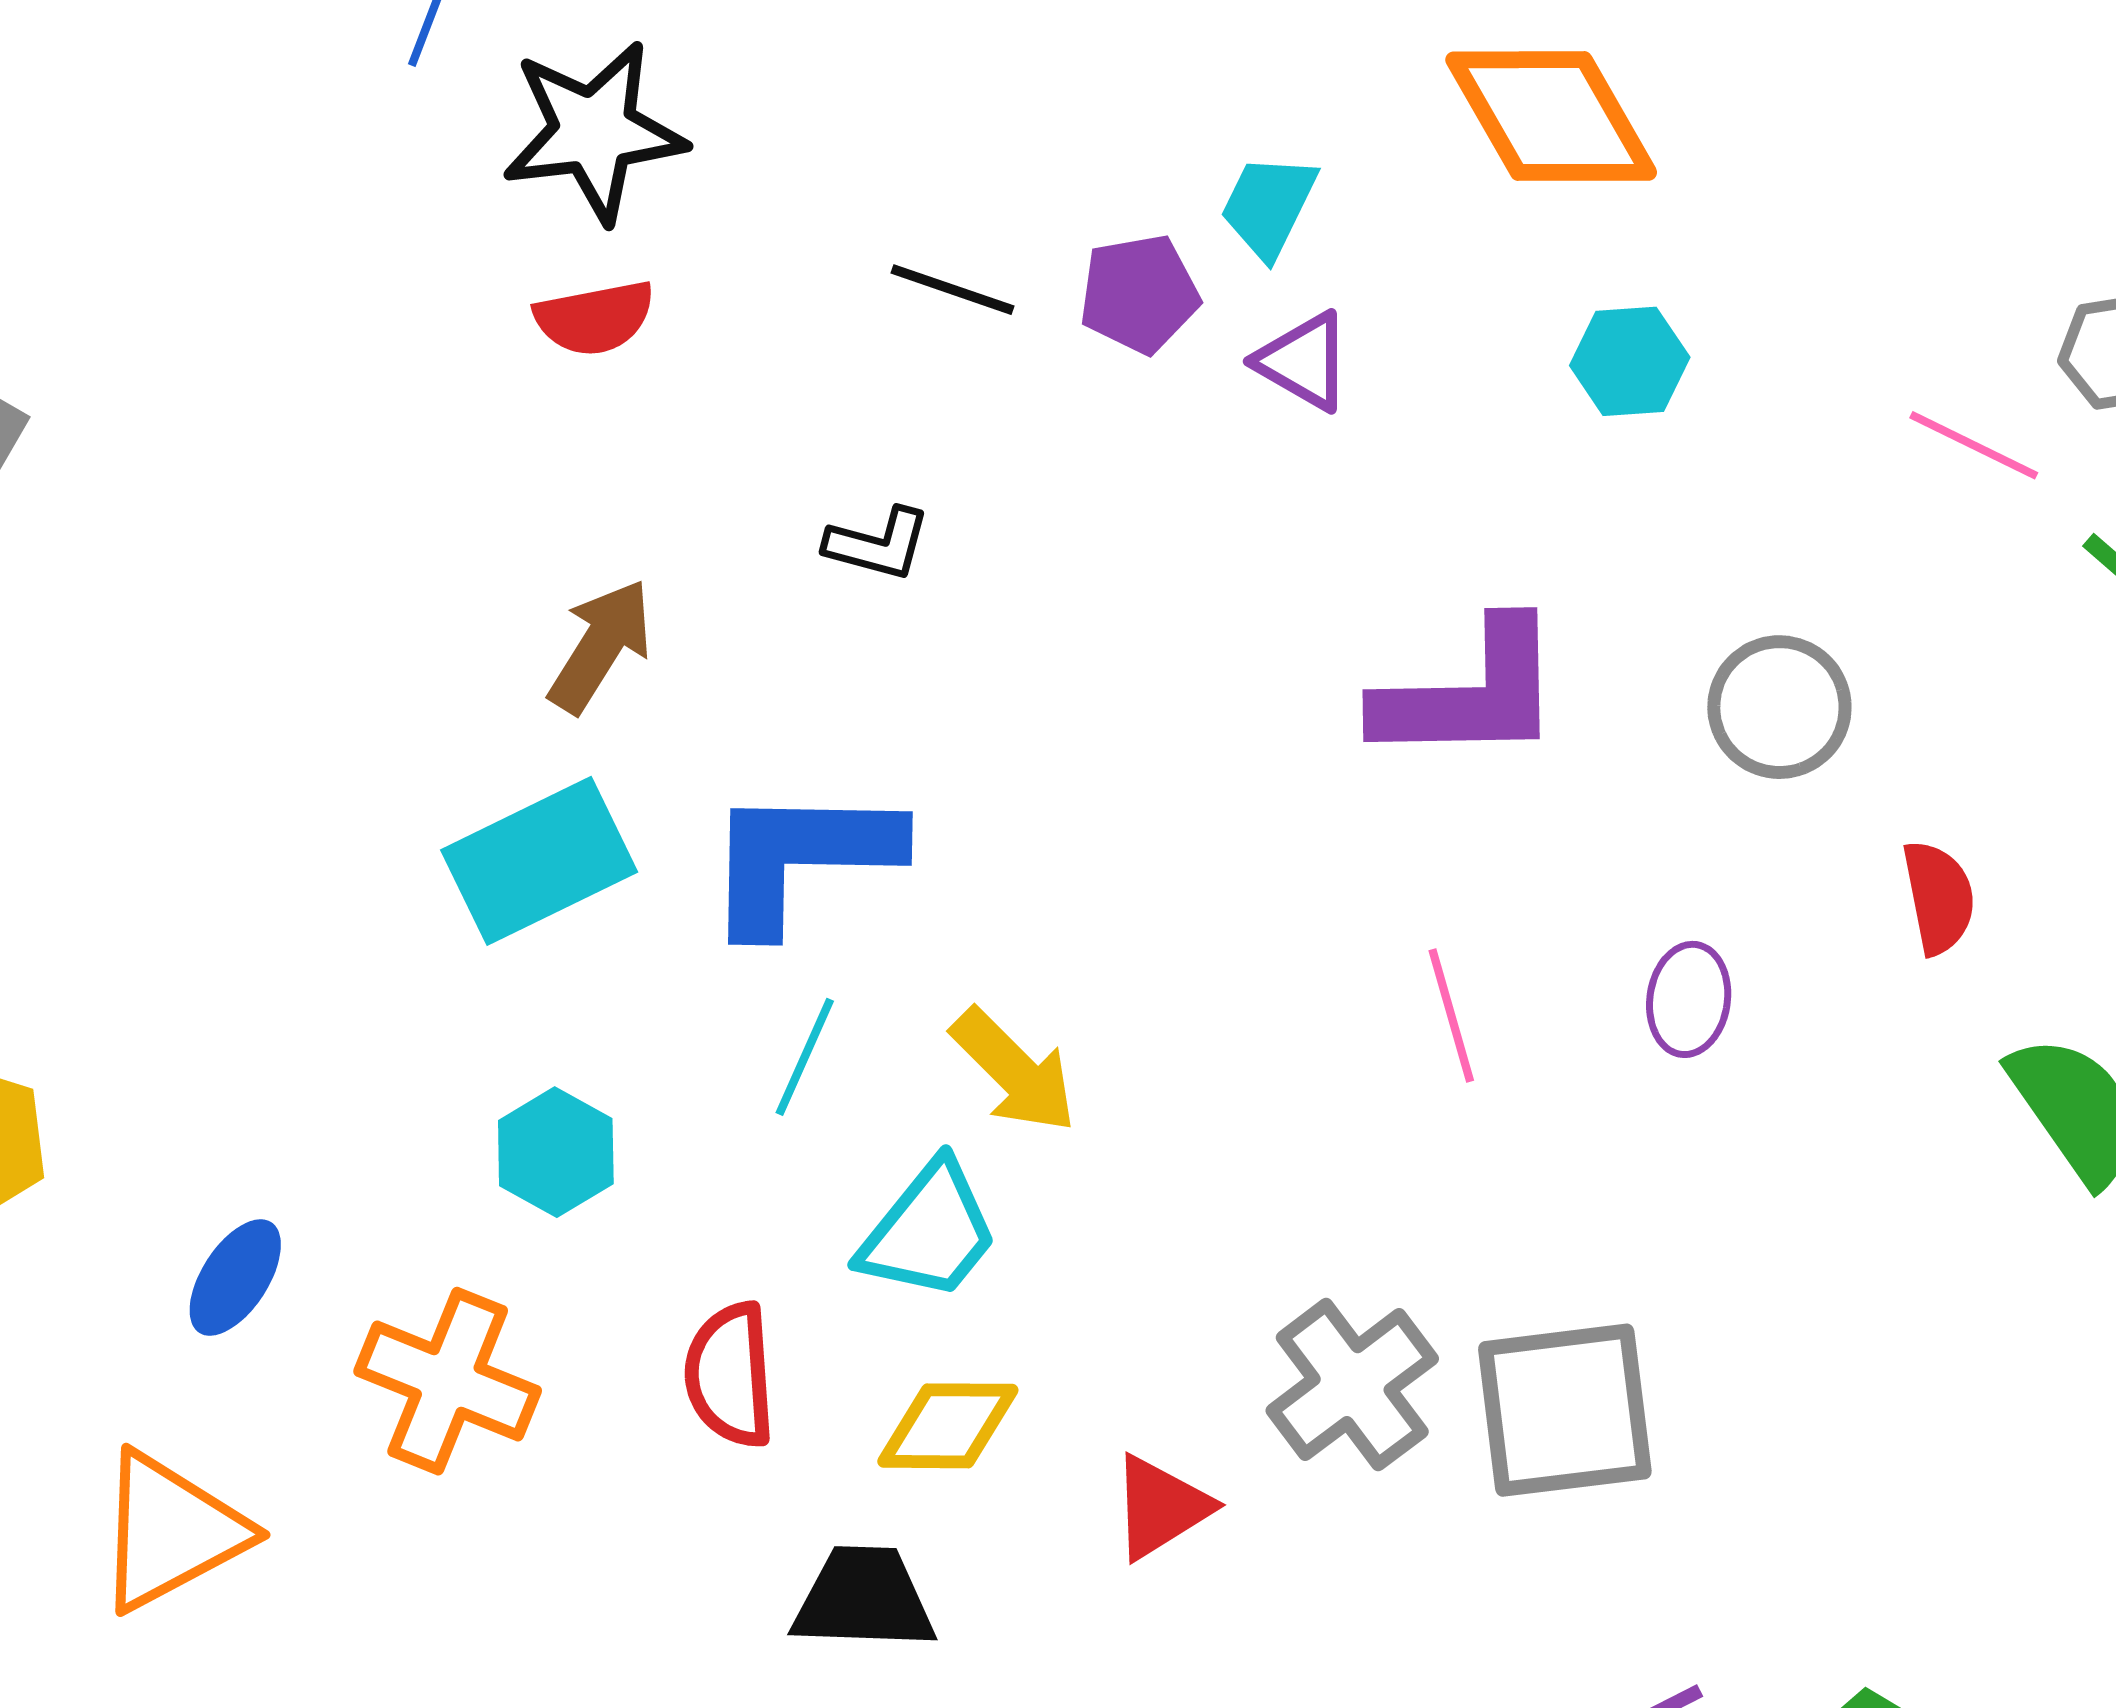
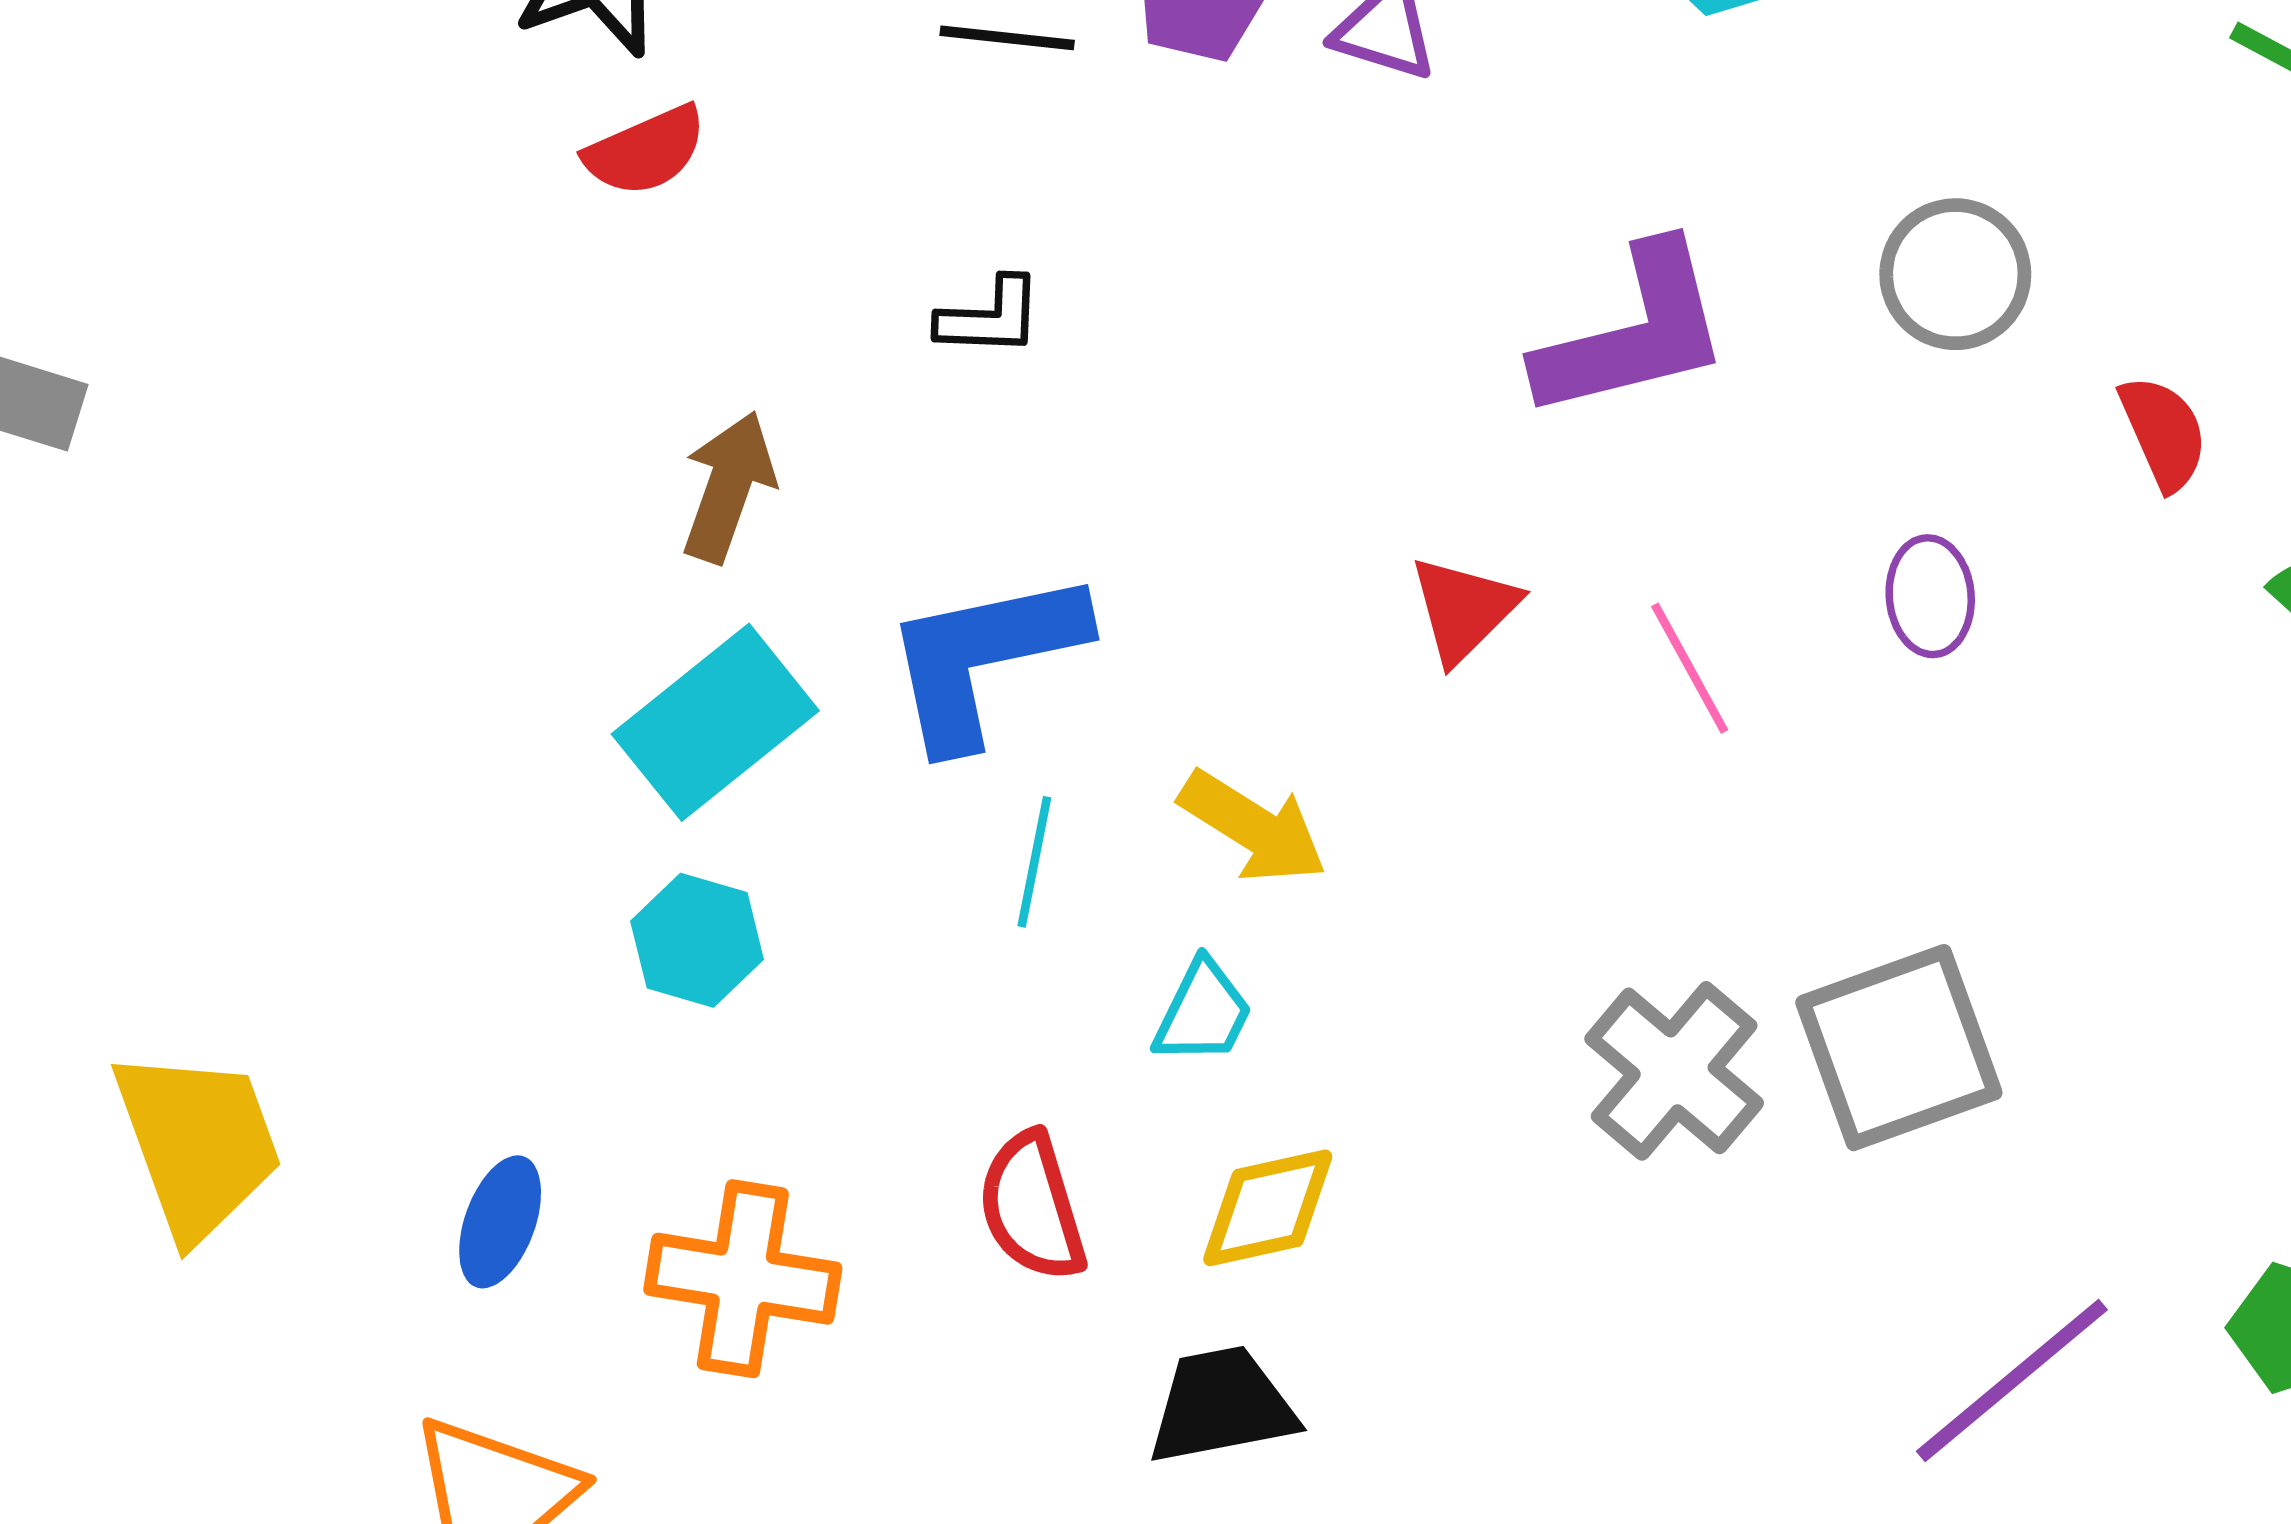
cyan hexagon: (556, 1152) -> (697, 940), moved
cyan trapezoid: (929, 1231) -> (1203, 1012), size x0.7
red triangle: (1161, 1507) -> (1464, 609), moved

